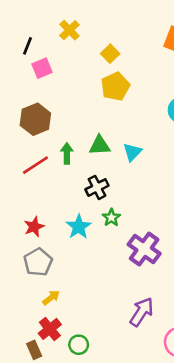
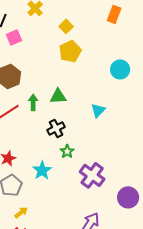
cyan triangle: (132, 152) -> (98, 110), moved
cyan star: (79, 227) -> (42, 170), moved

